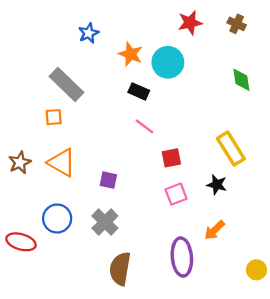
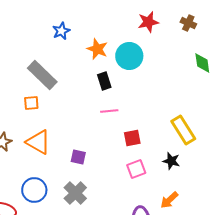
green diamond: (241, 80) -> (202, 63), moved
black rectangle: (139, 91) -> (104, 81), turned 48
pink line: (145, 126) -> (109, 111), turned -42

